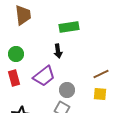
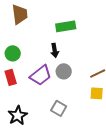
gray circle: (67, 90) -> (64, 71), moved

